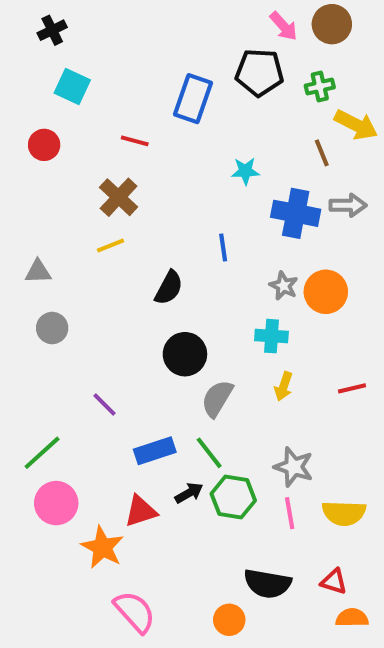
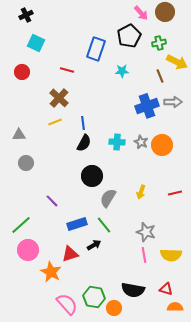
black pentagon: (259, 72) -> (129, 36), turned -30
cyan star: (245, 171) -> (122, 71), moved
blue cross: (296, 213) -> (147, 106), turned -30
blue line: (223, 248) -> (83, 123), moved
cyan cross: (271, 336) -> (117, 142), moved
green hexagon: (233, 497) -> (94, 297), moved

